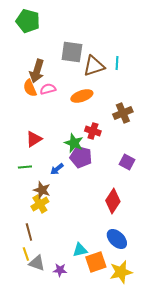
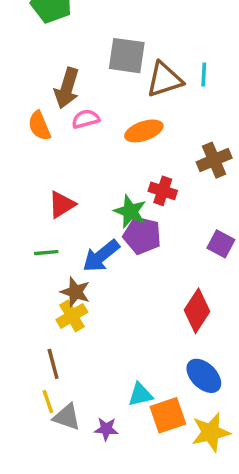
orange semicircle: (30, 88) -> (39, 126), moved
blue arrow: (57, 169) -> (101, 256), size x1.6

